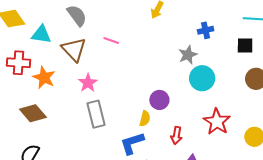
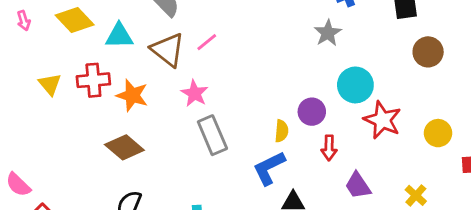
pink line: (111, 41) -> (207, 42), moved, turned -49
cyan circle: (202, 78) -> (355, 85), moved
purple circle: (159, 100) -> (312, 112), moved

